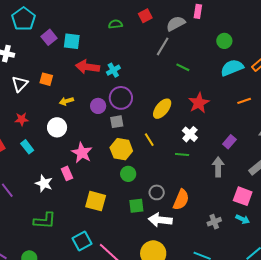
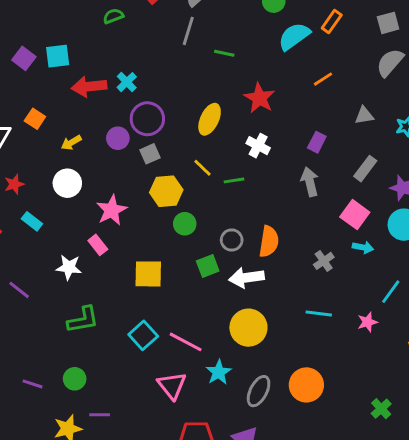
orange square: (46, 79) -> (35, 119), turned 32
pink star: (82, 153) -> (112, 210), turned 30
green line: (182, 155) -> (234, 180), moved
pink square: (243, 196) -> (355, 215), turned 30

